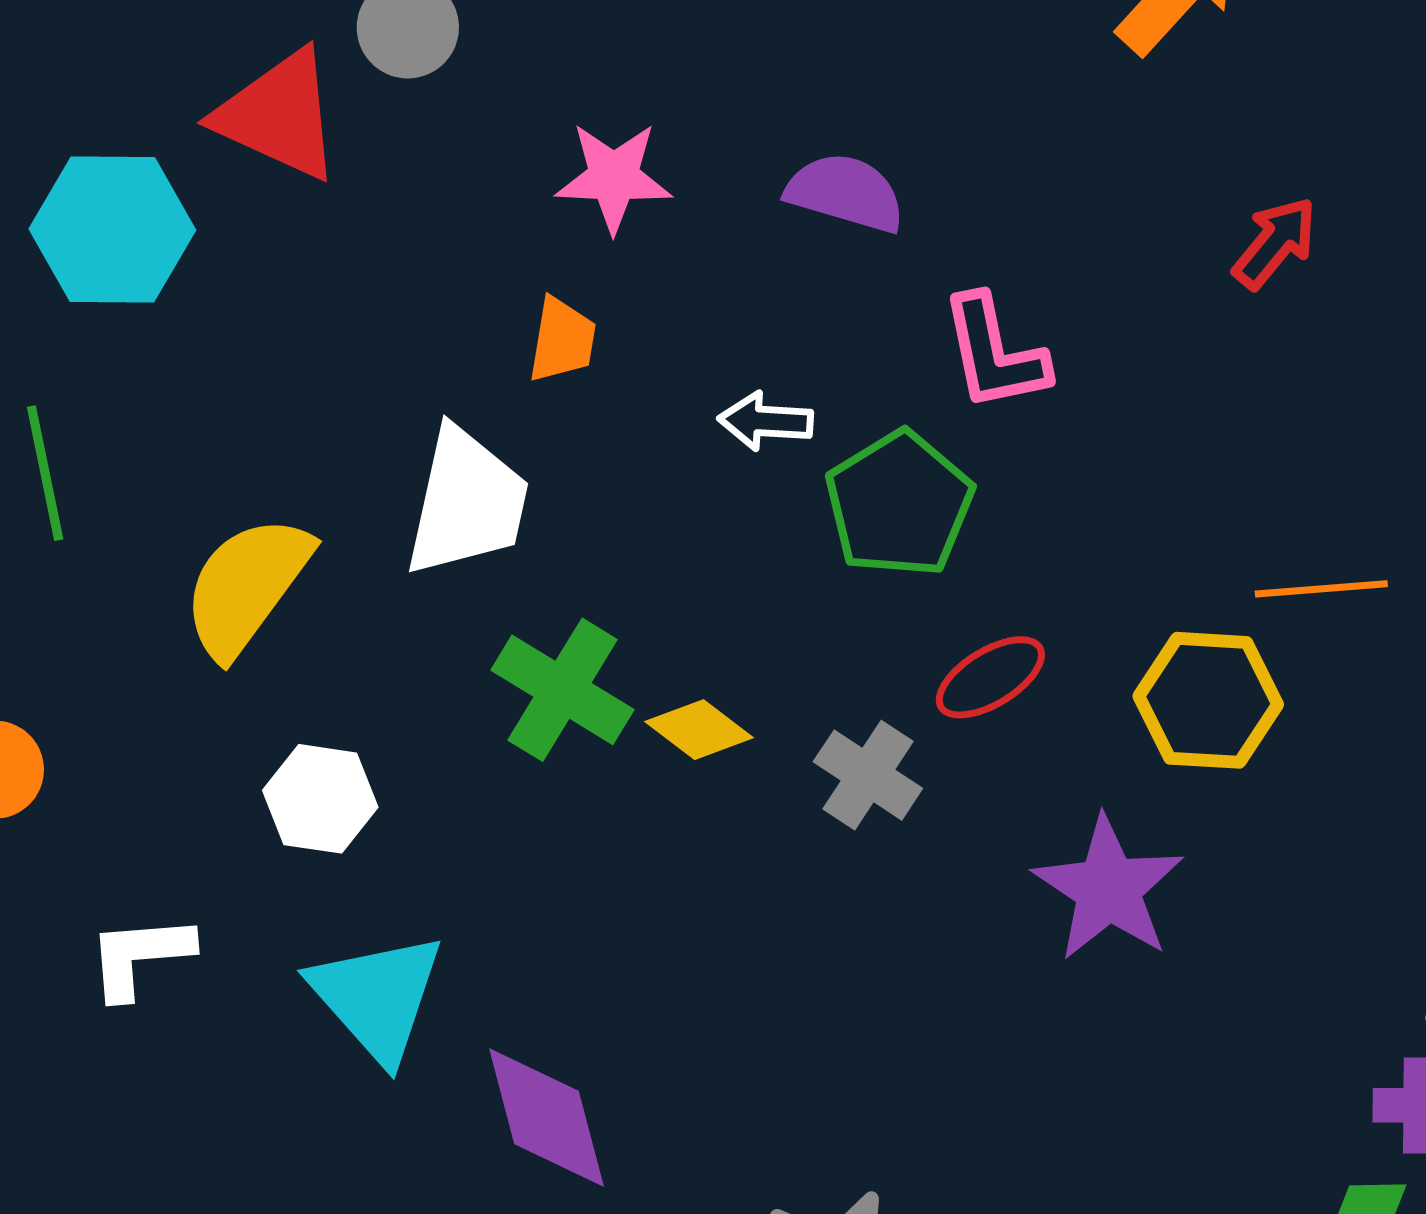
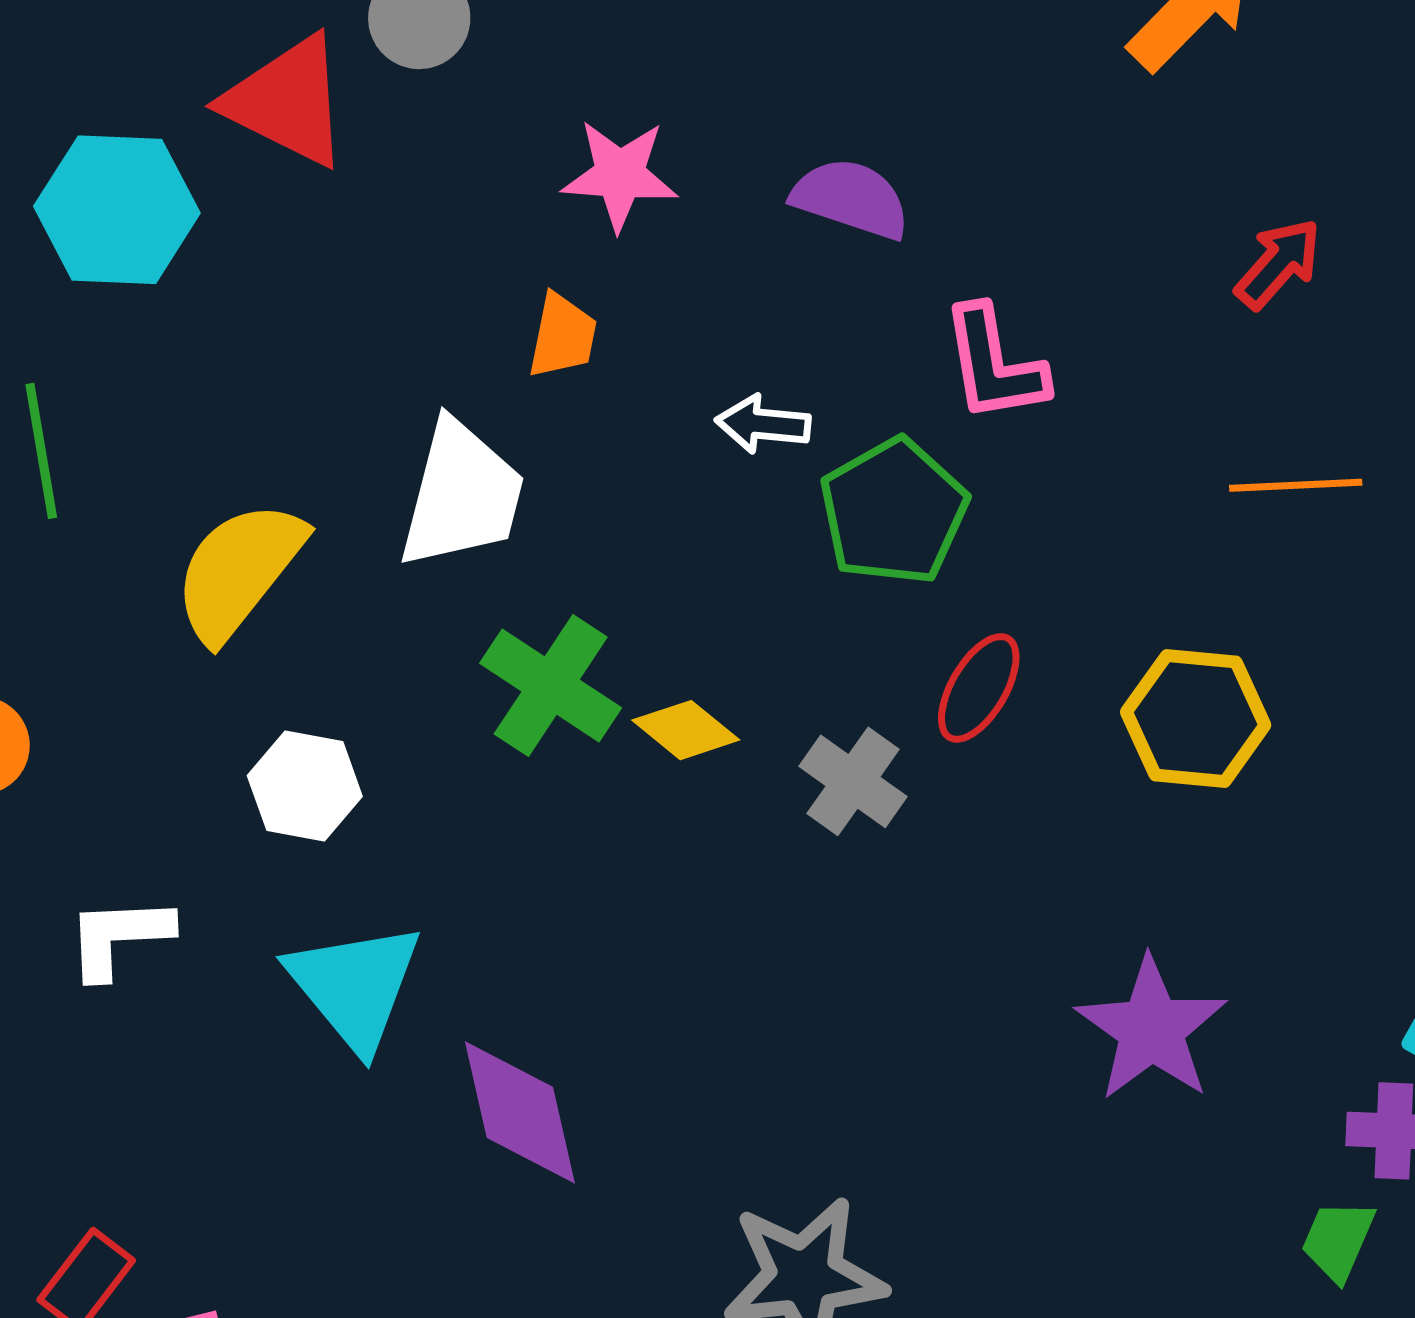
orange line: (1321, 589) -> (1296, 485), moved
red ellipse: (990, 677) -> (979, 688), turned -30
purple star: (1108, 889) -> (1151, 1029), moved

